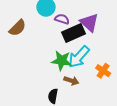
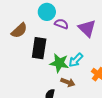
black rectangle: (73, 33) -> (39, 48), moved, turned -60
cyan arrow: (79, 57) -> (76, 60), size x0.7

